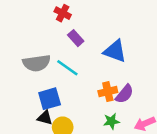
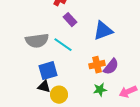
blue triangle: (115, 51) -> (103, 31), turned -40

